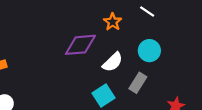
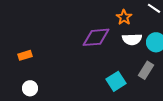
white semicircle: (113, 62) -> (132, 39), moved, turned 42

